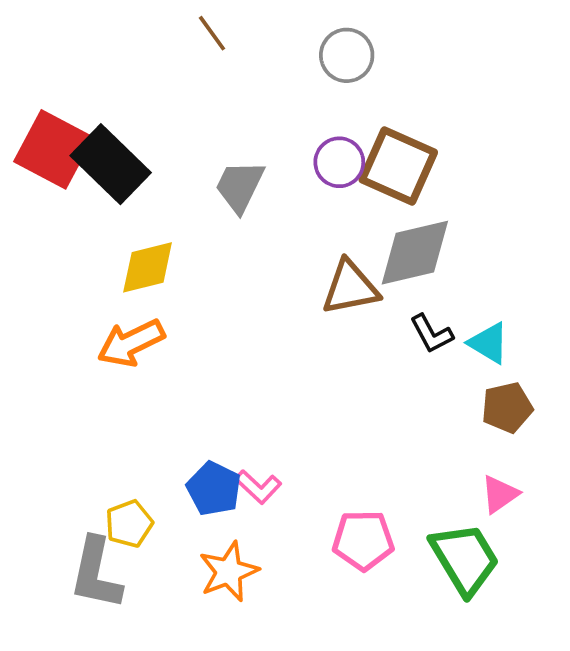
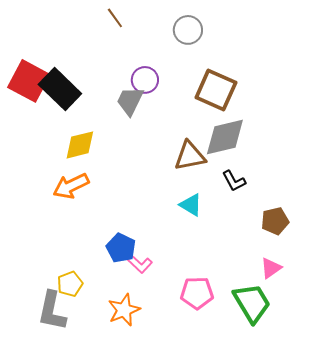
purple circle: (339, 162) -> (145, 80), moved
cyan triangle: (489, 343) -> (191, 205), moved
blue pentagon: (214, 489) -> (121, 248), moved

